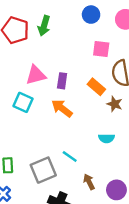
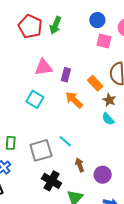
pink square: (101, 49) -> (104, 41), moved
cyan square: (23, 102) -> (35, 99), moved
orange arrow: (62, 108) -> (74, 100), moved
cyan semicircle: (106, 138) -> (108, 119), moved, turned 40

